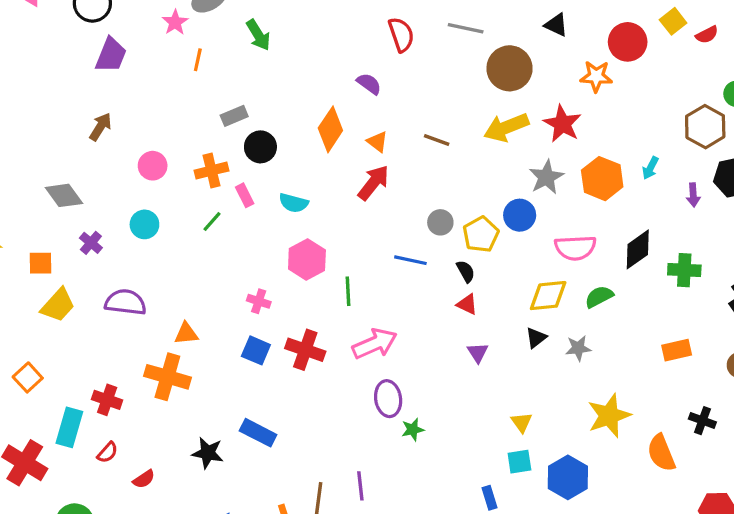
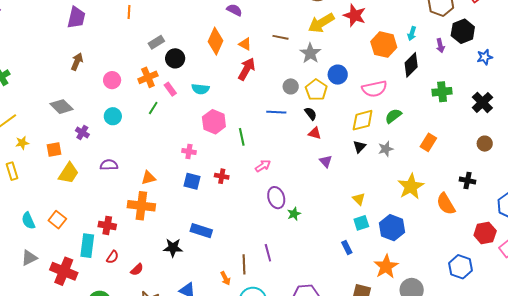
gray star: (546, 177) -> (310, 53), moved
black diamond: (638, 249) -> (411, 65), moved
purple semicircle: (125, 302) -> (109, 165), size x0.7
pink arrow: (375, 344) -> (263, 166), size x0.6
red cross: (305, 350) -> (222, 176), size x0.6
orange rectangle: (677, 350) -> (428, 142), moved, turned -36

